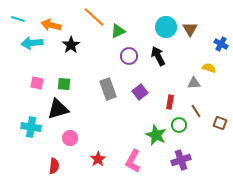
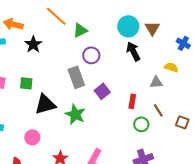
black arrow: (158, 56) -> (133, 51), moved
gray rectangle: (108, 89) -> (76, 77), moved
black triangle: (58, 109) -> (45, 104), moved
green star: (156, 135) -> (75, 114), moved

